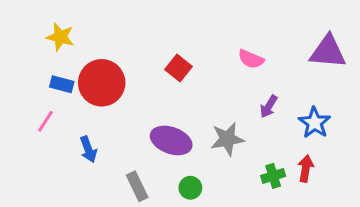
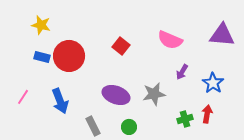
pink semicircle: (251, 59) -> (170, 40), size x1.4
pink line: (45, 121) -> (23, 97), moved
blue arrow: (88, 149) -> (60, 101), size x1.4

